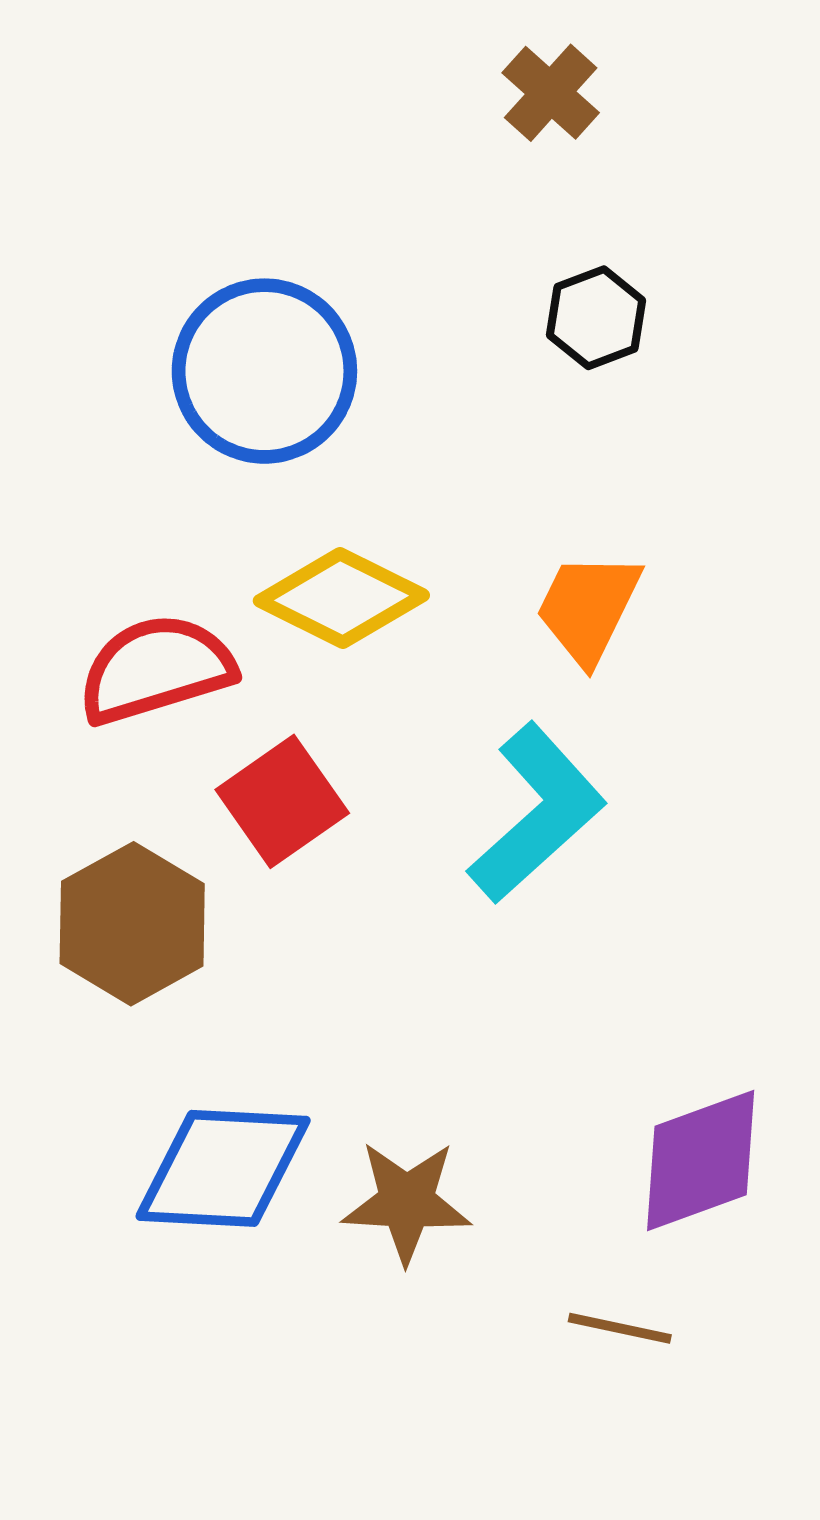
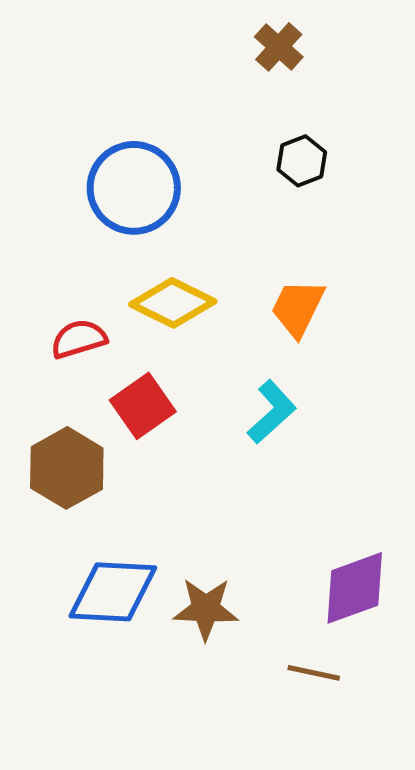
red semicircle: (156, 669) -> (79, 339), size x0.7
cyan L-shape: (537, 813) -> (272, 412), size x0.7

